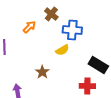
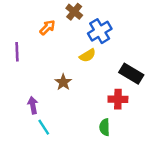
blue cross: (72, 30) -> (100, 31), turned -36

